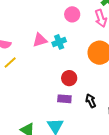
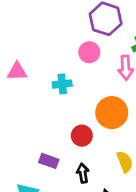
pink triangle: (40, 40) -> (17, 71), moved
red circle: (69, 78) -> (82, 136), moved

